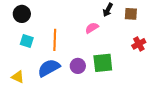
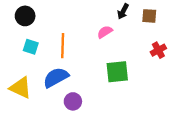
purple circle: (78, 66) -> (73, 101), moved
yellow triangle: (18, 77) -> (21, 88), size x1.5

